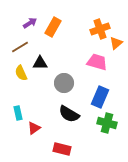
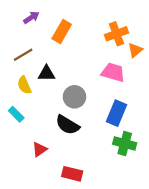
purple arrow: (30, 23) -> (31, 17), moved
cyan rectangle: (18, 113) -> (16, 114), moved, turned -32
black semicircle: (69, 114) -> (67, 125), moved

